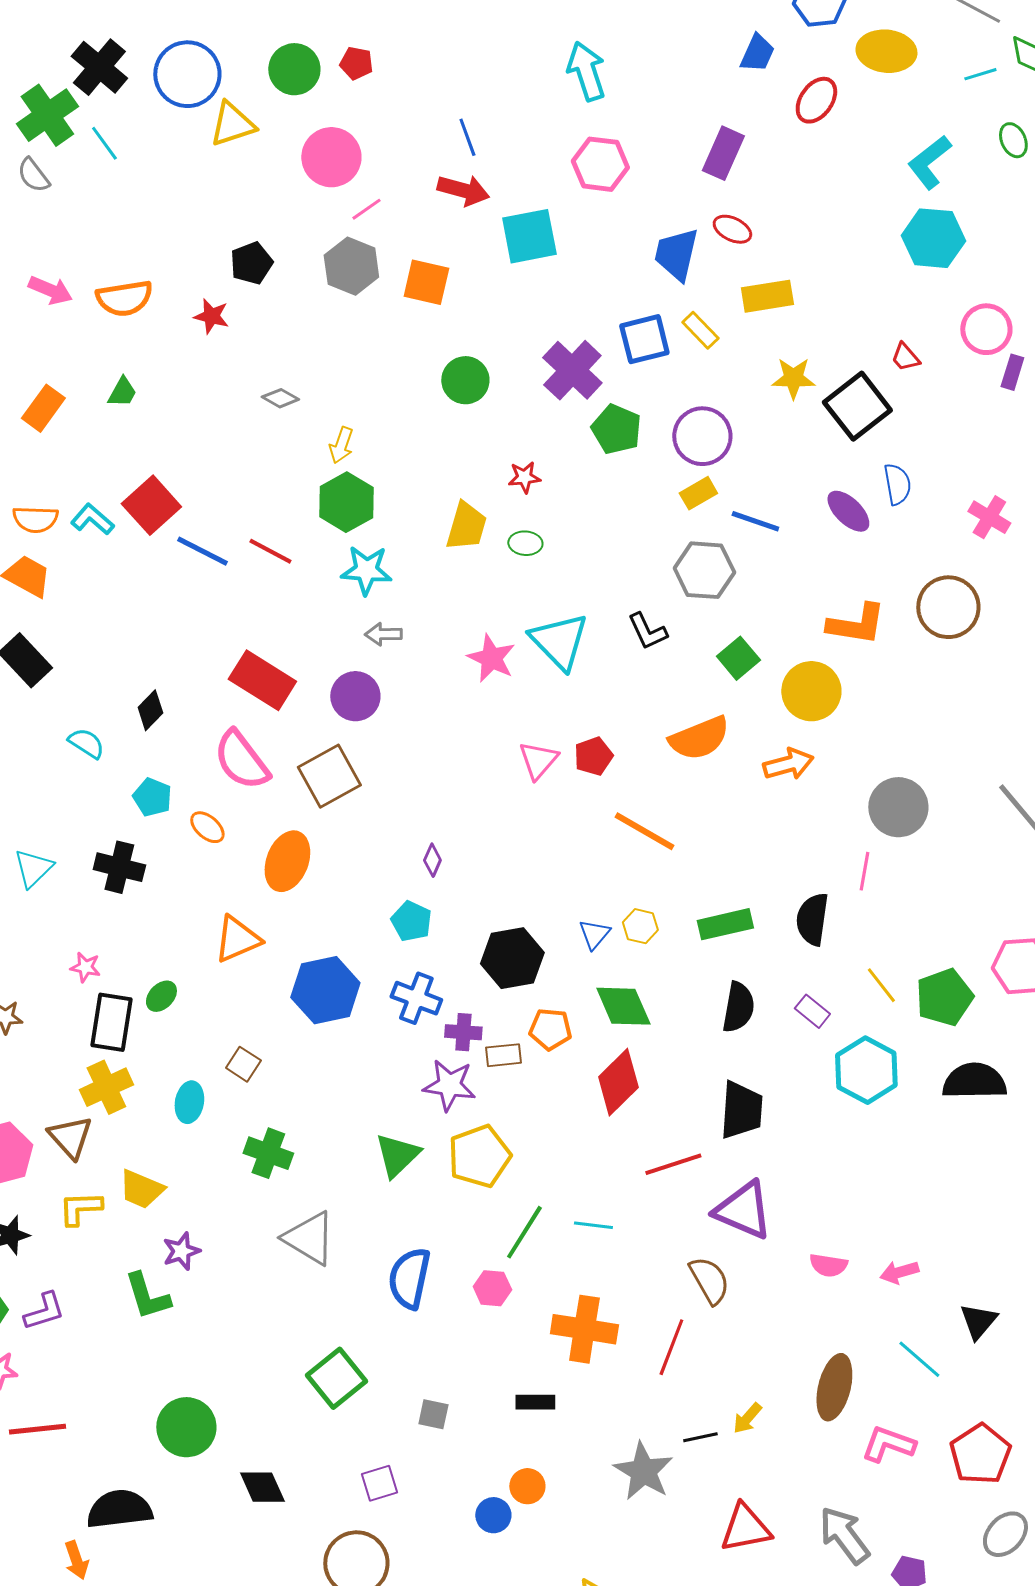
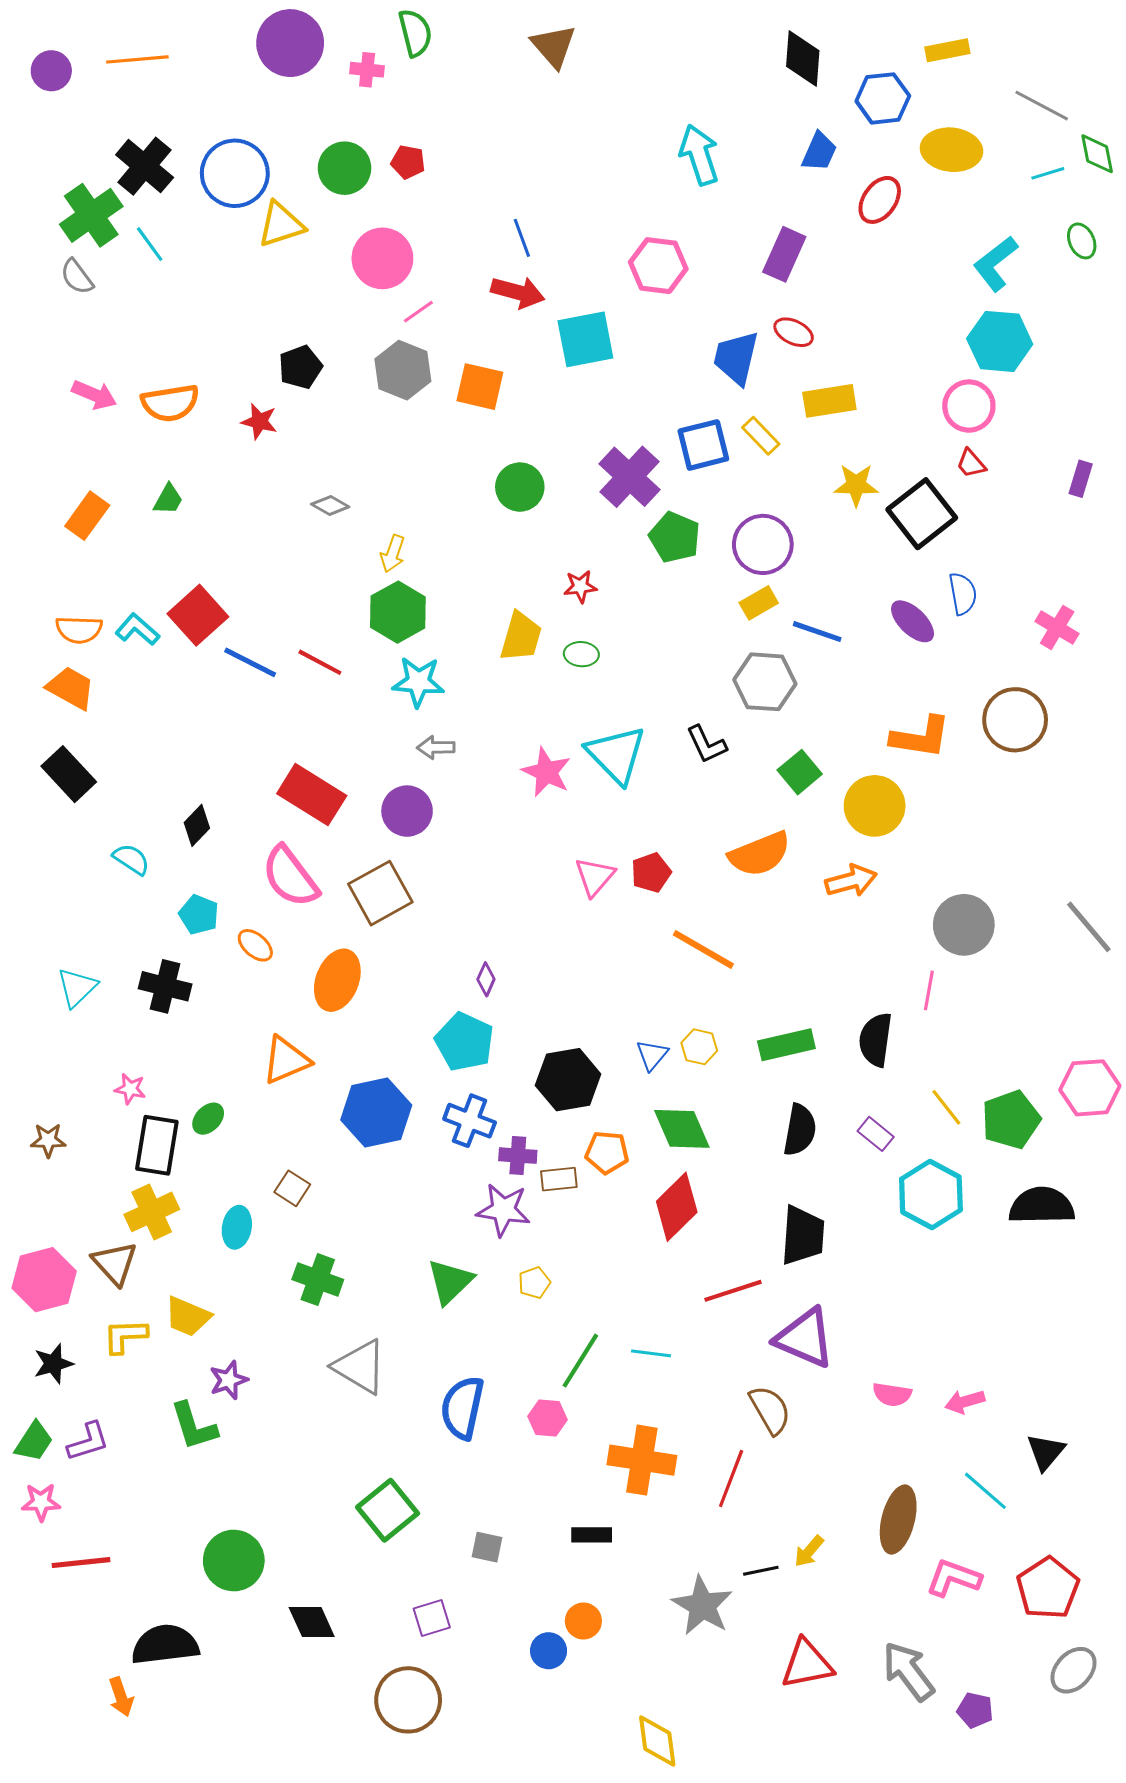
cyan arrow: (586, 71) -> (699, 155), moved
pink circle: (986, 329) -> (969, 406), moved
cyan pentagon: (411, 921) -> (464, 1042), size x1.4
yellow pentagon: (479, 1156) -> (534, 1283), size x0.5

